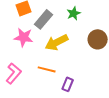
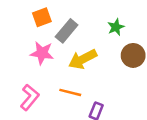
green star: (74, 13) -> (116, 27), moved

